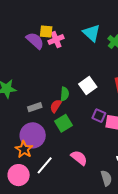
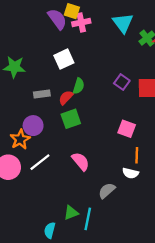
white square: (88, 86) -> (64, 59), moved
purple square: (99, 116) -> (122, 82), moved
purple circle: (33, 135) -> (33, 126), size x0.7
gray semicircle: (106, 178) -> (107, 191), turned -126

